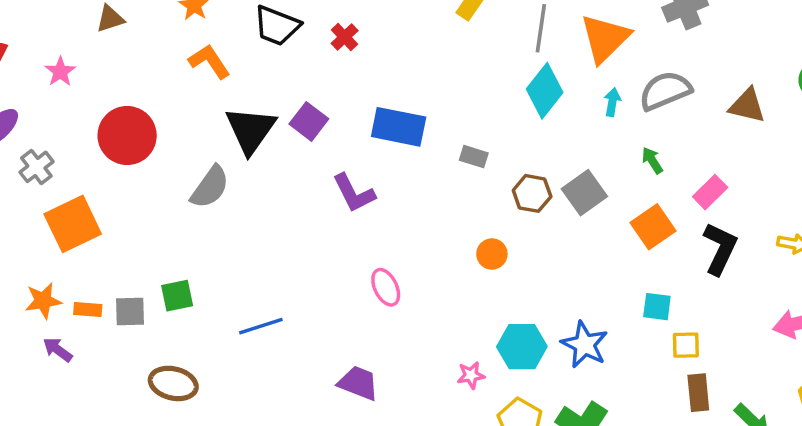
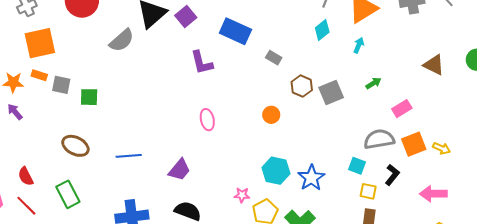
cyan diamond: (545, 91) -> (322, 30), size x0.7
gray semicircle: (665, 91) -> (379, 139), moved
green arrow: (652, 160) -> (373, 83), turned 77
orange square: (653, 227) -> (414, 144), moved
black L-shape: (720, 249) -> (392, 175), moved, size x0.7
orange rectangle: (88, 309) -> (39, 75), moved
gray square: (130, 312) -> (61, 85), moved
blue line: (261, 326) -> (129, 156), moved
pink star: (471, 375) -> (242, 195), moved
purple trapezoid: (358, 383) -> (179, 170), turned 95

